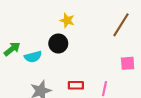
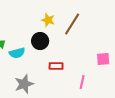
brown line: (121, 25) -> (72, 24), moved
red rectangle: (76, 85) -> (56, 66), moved

